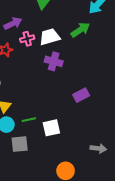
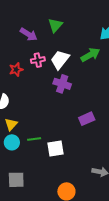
purple arrow: (13, 23) -> (29, 34), moved, turned 54
white trapezoid: (50, 37) -> (60, 60), turned -40
gray square: (20, 144) -> (16, 180), moved

